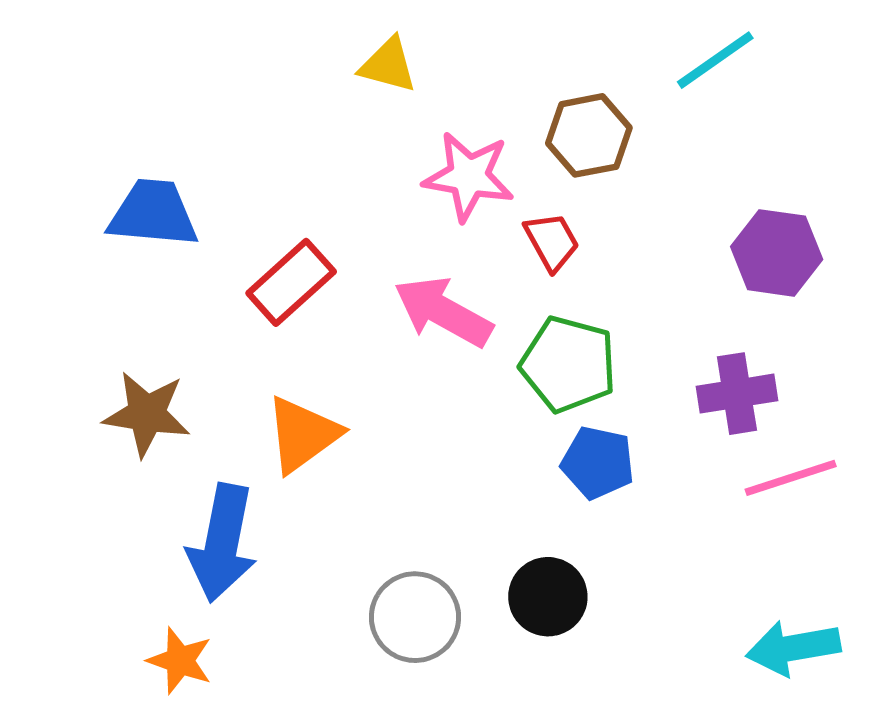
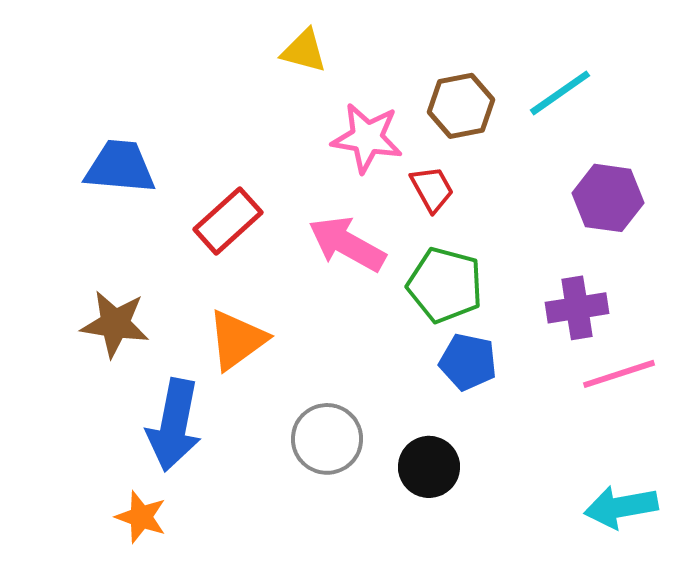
cyan line: (715, 60) -> (560, 93), moved
gray circle: (415, 617) -> (327, 439), moved

